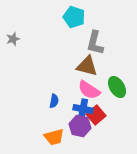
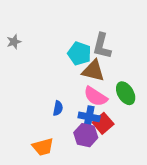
cyan pentagon: (74, 17) -> (79, 53), moved
orange trapezoid: (54, 137) -> (43, 147), moved

